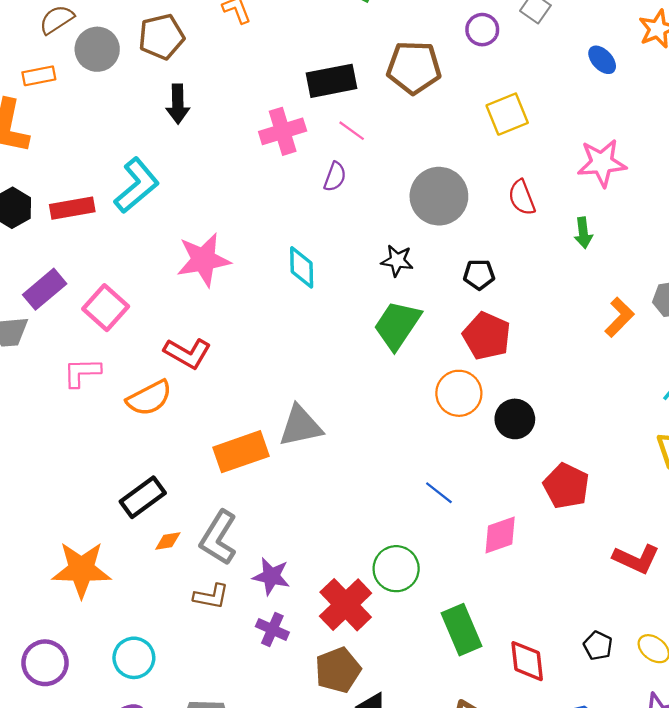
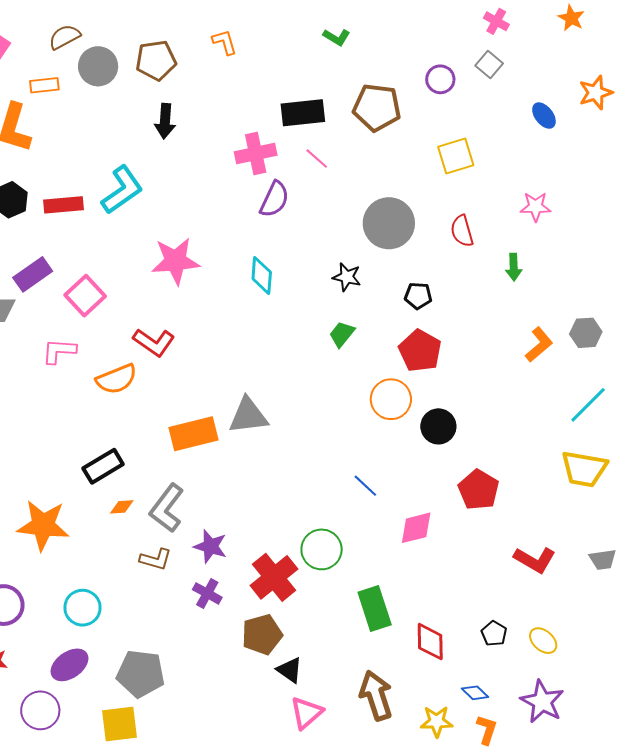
pink star: (602, 163) -> (536, 207), size x0.7
purple semicircle: (335, 177) -> (274, 199), moved, size x1.4
green trapezoid: (397, 325) -> (342, 334), size x0.6

